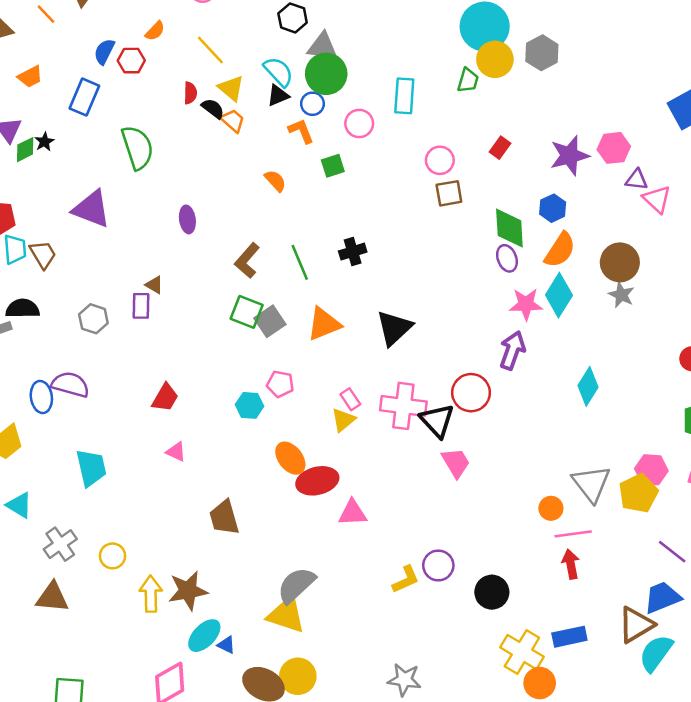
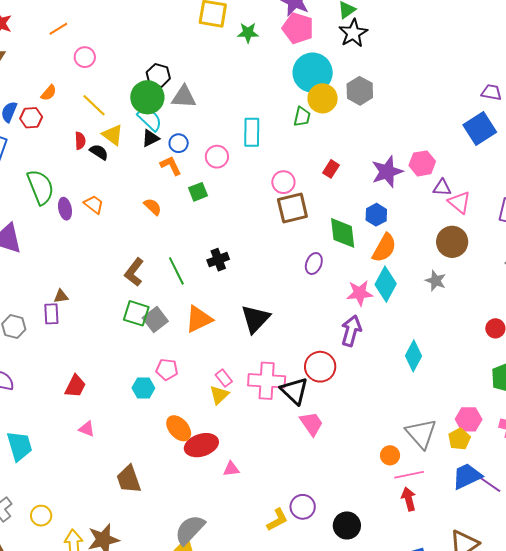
green circle: (326, 74) -> (147, 97), moved
orange trapezoid: (233, 121) -> (94, 204), moved
brown square: (449, 193) -> (292, 208), size x1.4
purple ellipse: (187, 219) -> (65, 209), moved
purple ellipse: (507, 258) -> (314, 264), moved, turned 45
brown circle: (620, 262) -> (452, 242), moved
brown triangle: (154, 285) -> (61, 296), turned -35
yellow pentagon: (638, 493) -> (459, 439), size x0.7
pink triangle: (353, 513) -> (231, 469), size x0.7
blue trapezoid: (662, 598) -> (467, 476), moved

